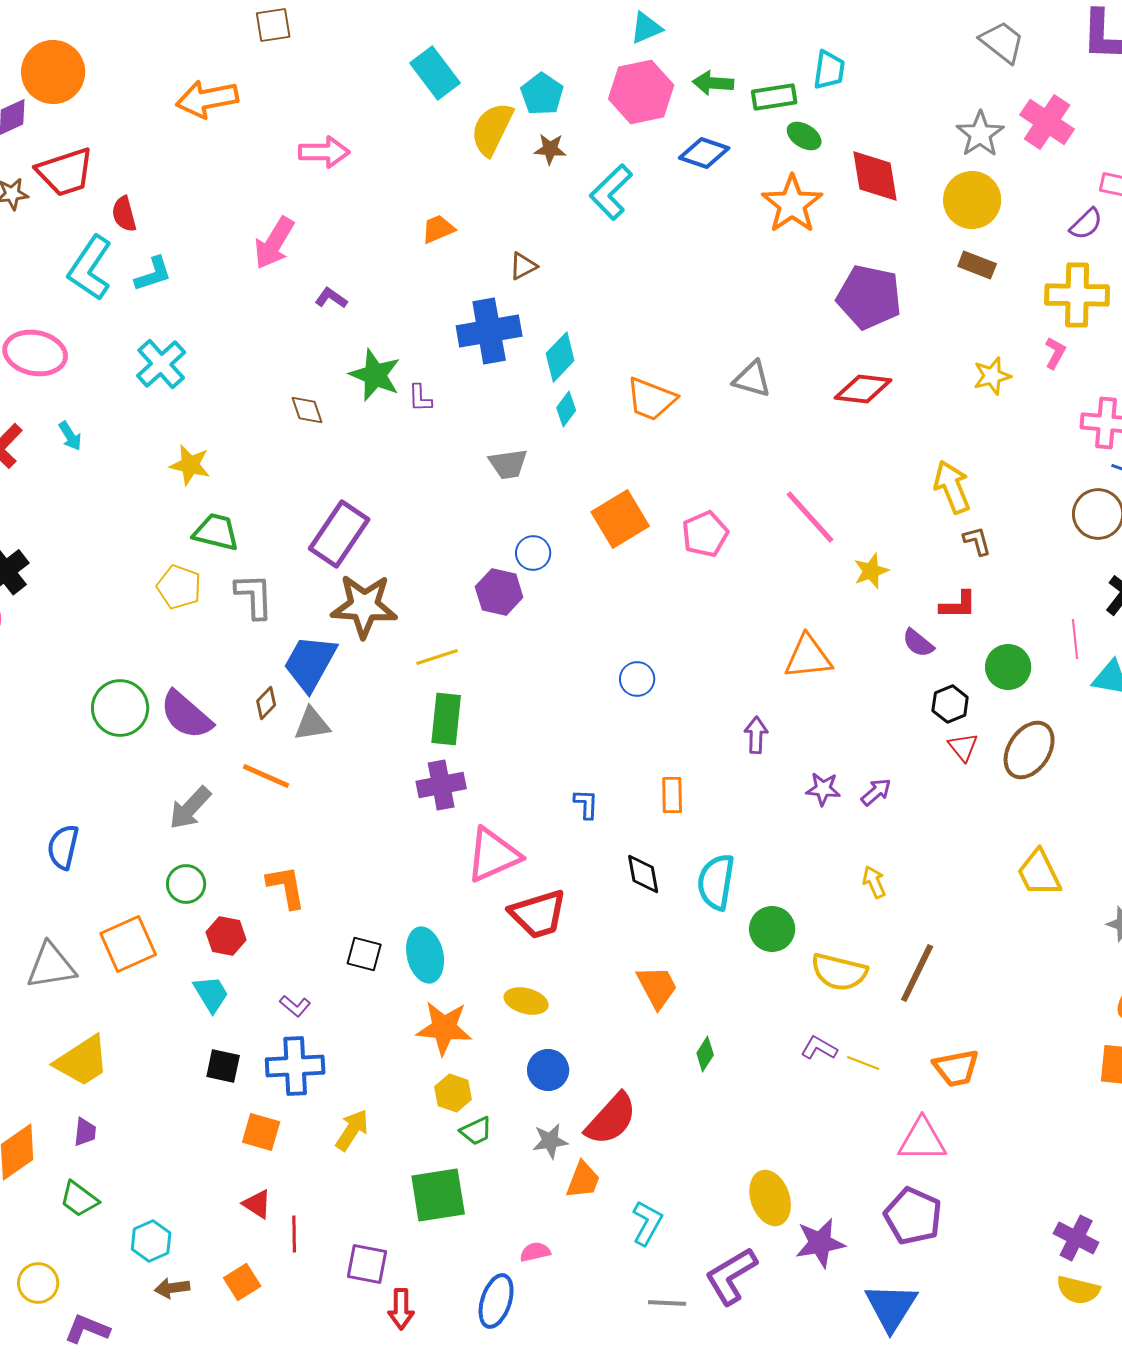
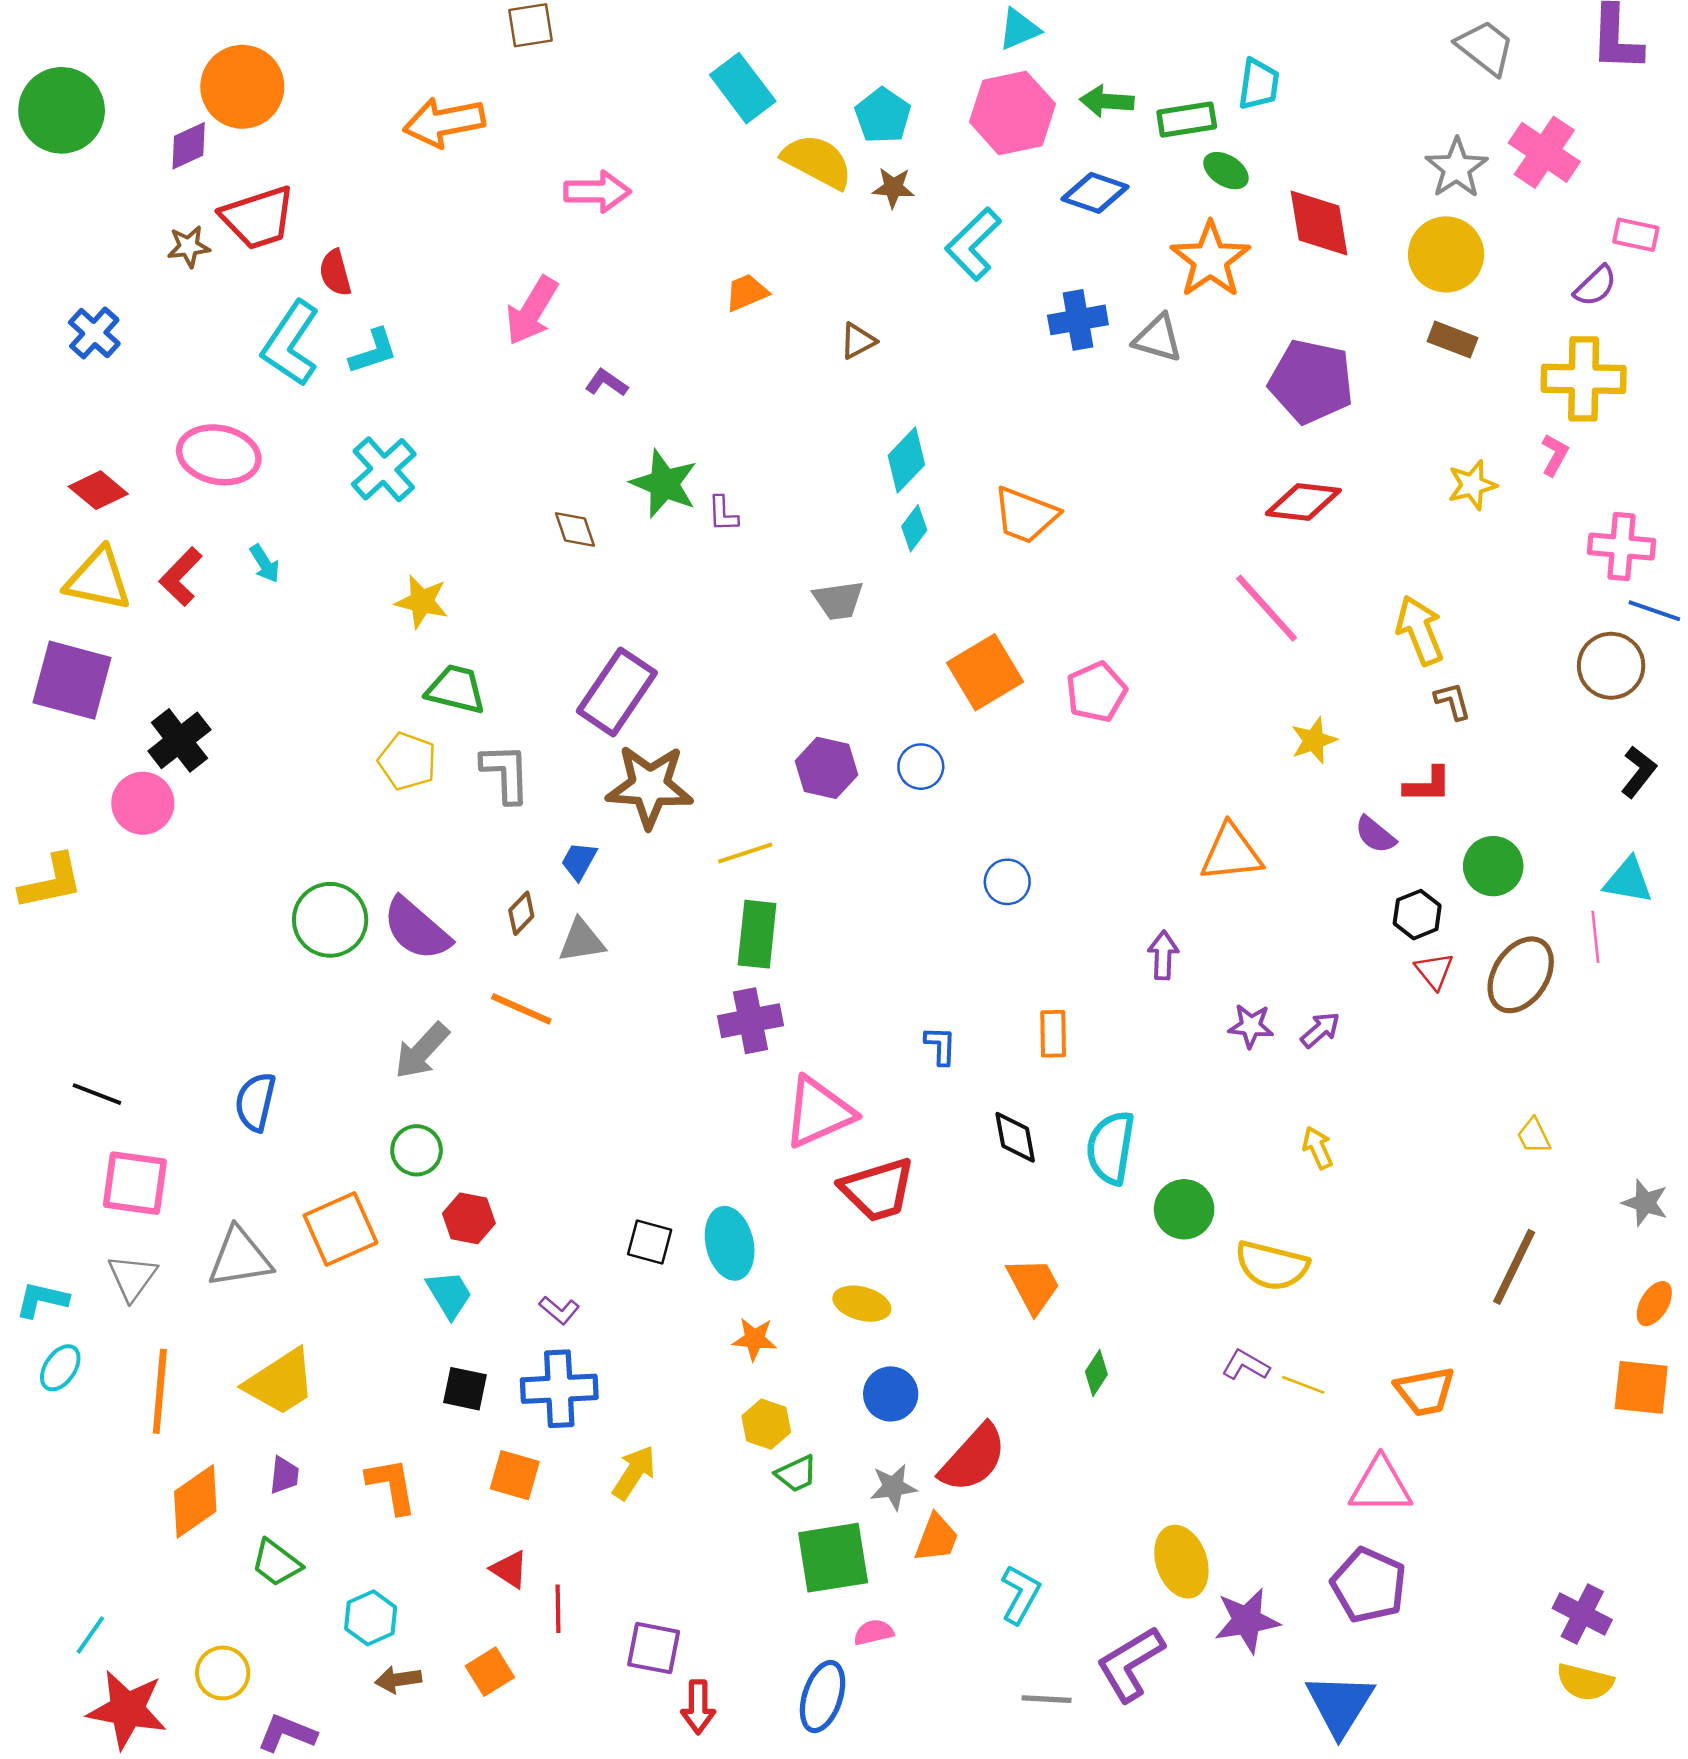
yellow semicircle: (492, 129) -> (817, 161), turned 92
blue cross: (489, 331) -> (1078, 320), moved, size x0.7
gray triangle: (752, 379) -> (1158, 338), moved
pink line: (810, 517) -> (1267, 608), moved
blue circle: (533, 553) -> (921, 767), moved
pink line: (1075, 639) -> (1595, 937), moved
blue trapezoid: (310, 663) -> (579, 861), size x0.5
yellow trapezoid: (1039, 873) -> (1534, 1136), size x0.6
orange L-shape: (286, 887) -> (392, 1486), moved
brown line: (917, 973) -> (1514, 1267), moved
orange star: (444, 1028) -> (754, 1339), size x0.6
green square: (438, 1195) -> (833, 1558), moved

